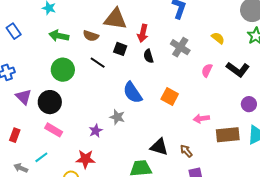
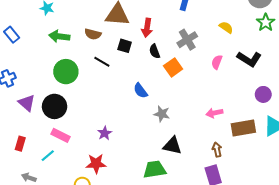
gray cross: (180, 47) -> (187, 40), turned 30
blue semicircle: (133, 93) -> (141, 91), size x0.7
orange square: (170, 96) -> (173, 67), moved, turned 30
gray star: (117, 117) -> (162, 114), moved
brown arrow: (186, 151) -> (217, 150), moved, turned 32
cyan line: (41, 157) -> (48, 156), moved

